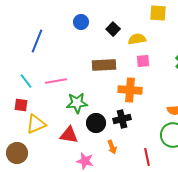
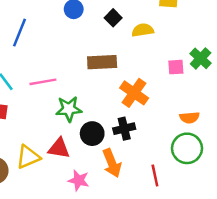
pink square: (143, 61) -> (176, 67), moved
orange cross: (130, 90) -> (134, 93), turned 30
yellow triangle: (36, 124) -> (28, 157), moved
orange arrow: (112, 147) -> (112, 163), size x1.6

